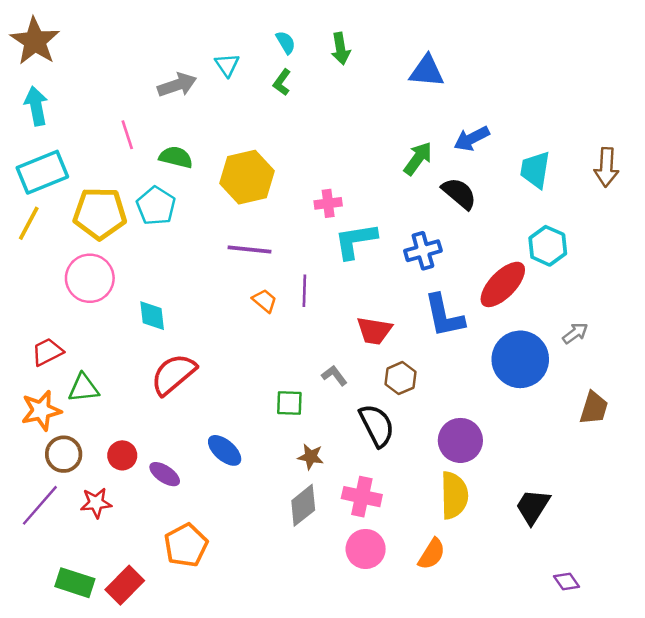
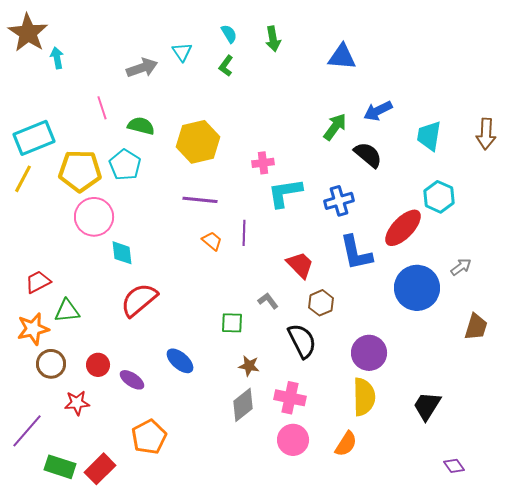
cyan arrow: (36, 106) -> (57, 58), moved, size x0.7
pink circle: (90, 278) -> (94, 217), moved
red trapezoid: (374, 331) -> (300, 265), turned -144
purple line: (40, 505) -> (27, 431), moved

